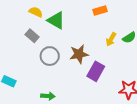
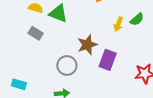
gray circle: (50, 56) -> (67, 65), moved

